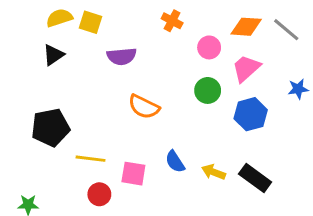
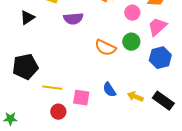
orange semicircle: (144, 107) -> (105, 48), moved

